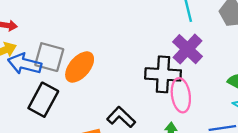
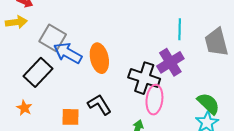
blue arrow: (25, 64) -> (68, 53), moved
orange ellipse: (80, 67) -> (99, 58), moved, turned -68

